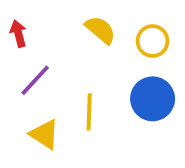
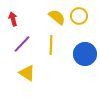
yellow circle: (153, 41) -> (79, 16), moved
yellow line: (89, 112) -> (51, 45), moved

